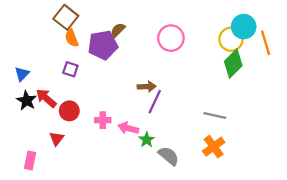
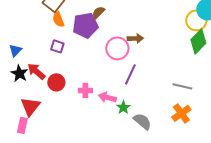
pink circle: (171, 38) -> (117, 48), moved
brown arrow: (147, 87) -> (135, 38), moved
red triangle: (57, 139) -> (30, 106), moved, size x1.5

